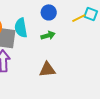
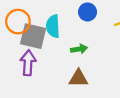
green arrow: (48, 36) -> (79, 49), moved

